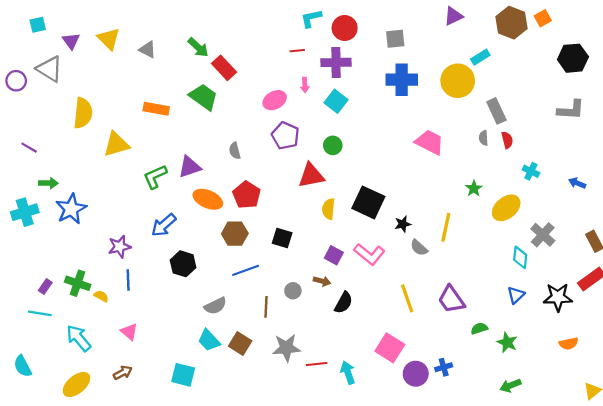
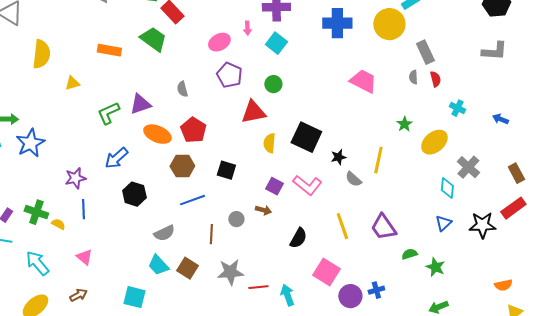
yellow triangle: (116, 144) -> (72, 83), size x0.6
black semicircle: (344, 303) -> (298, 238), moved
orange semicircle: (569, 344) -> (503, 285), moved

